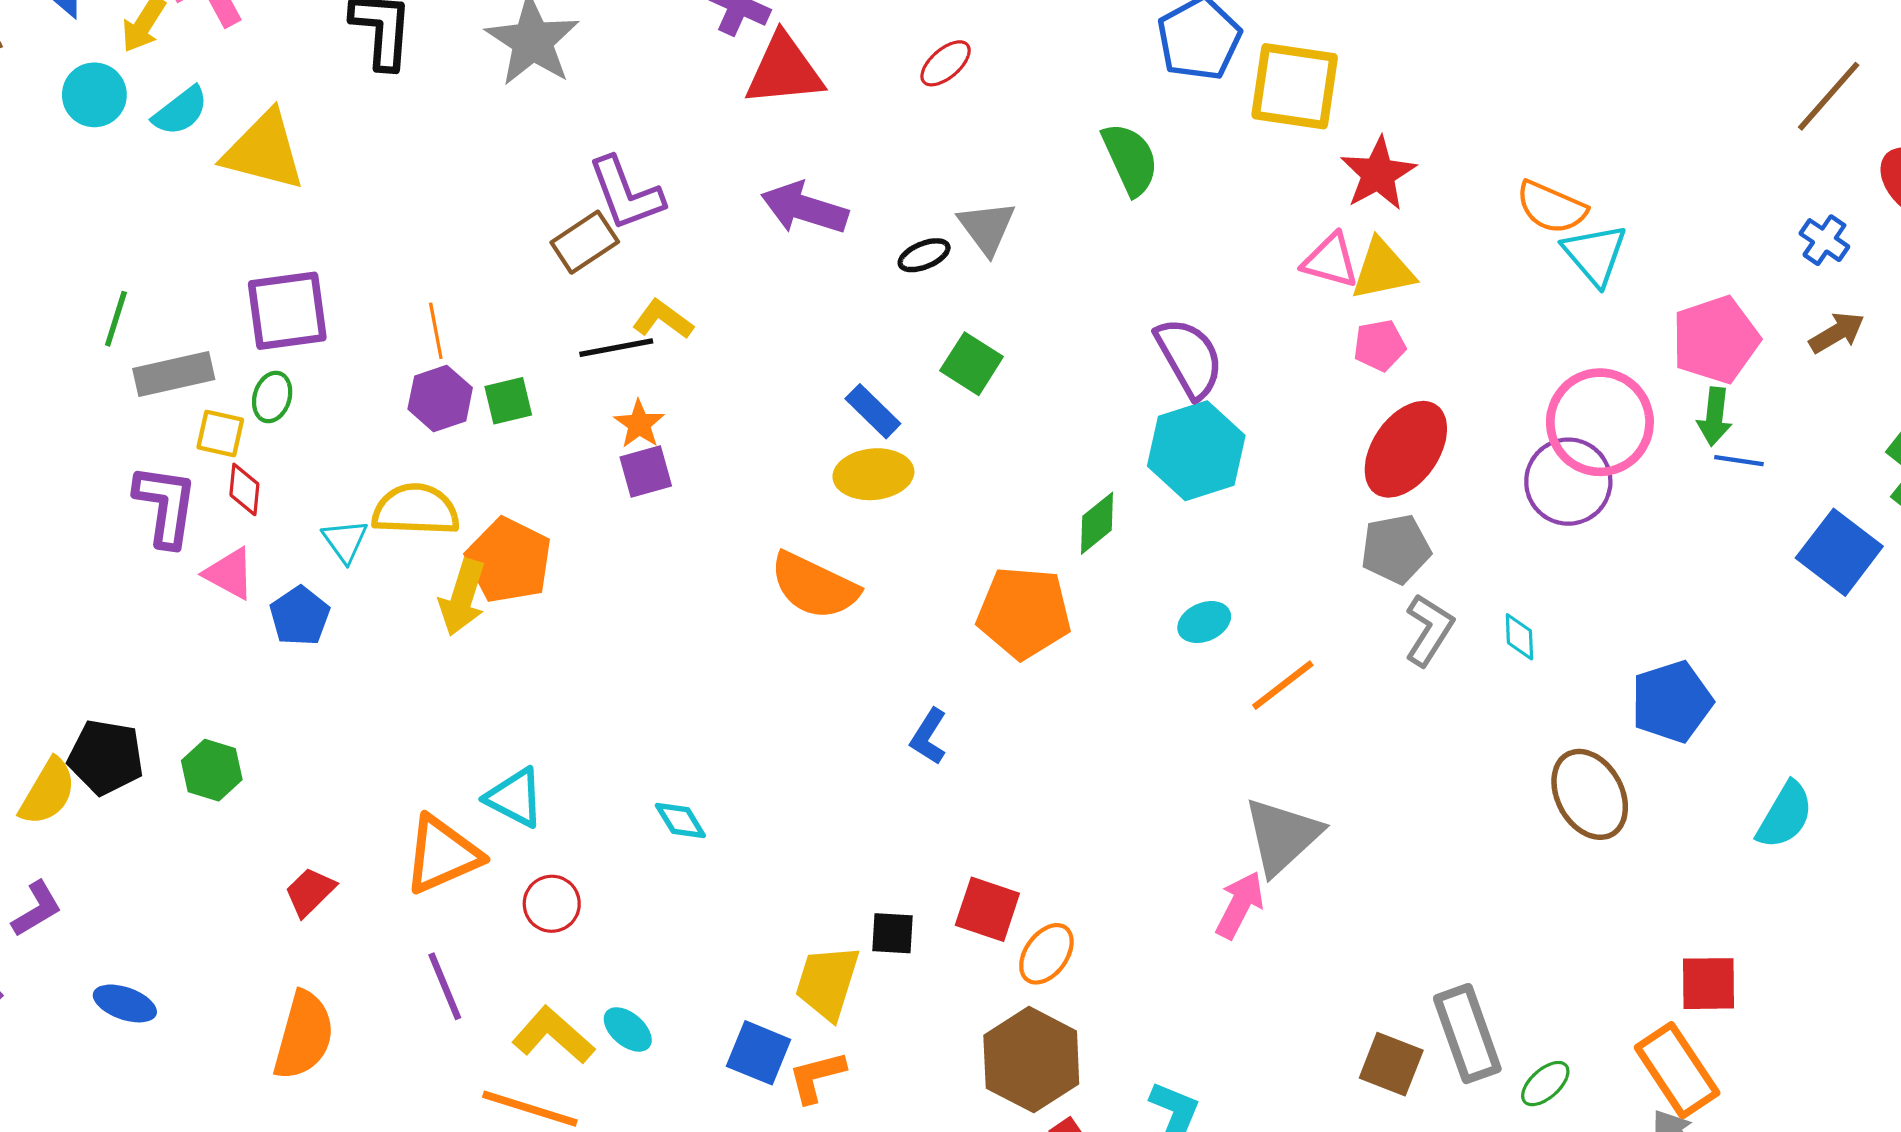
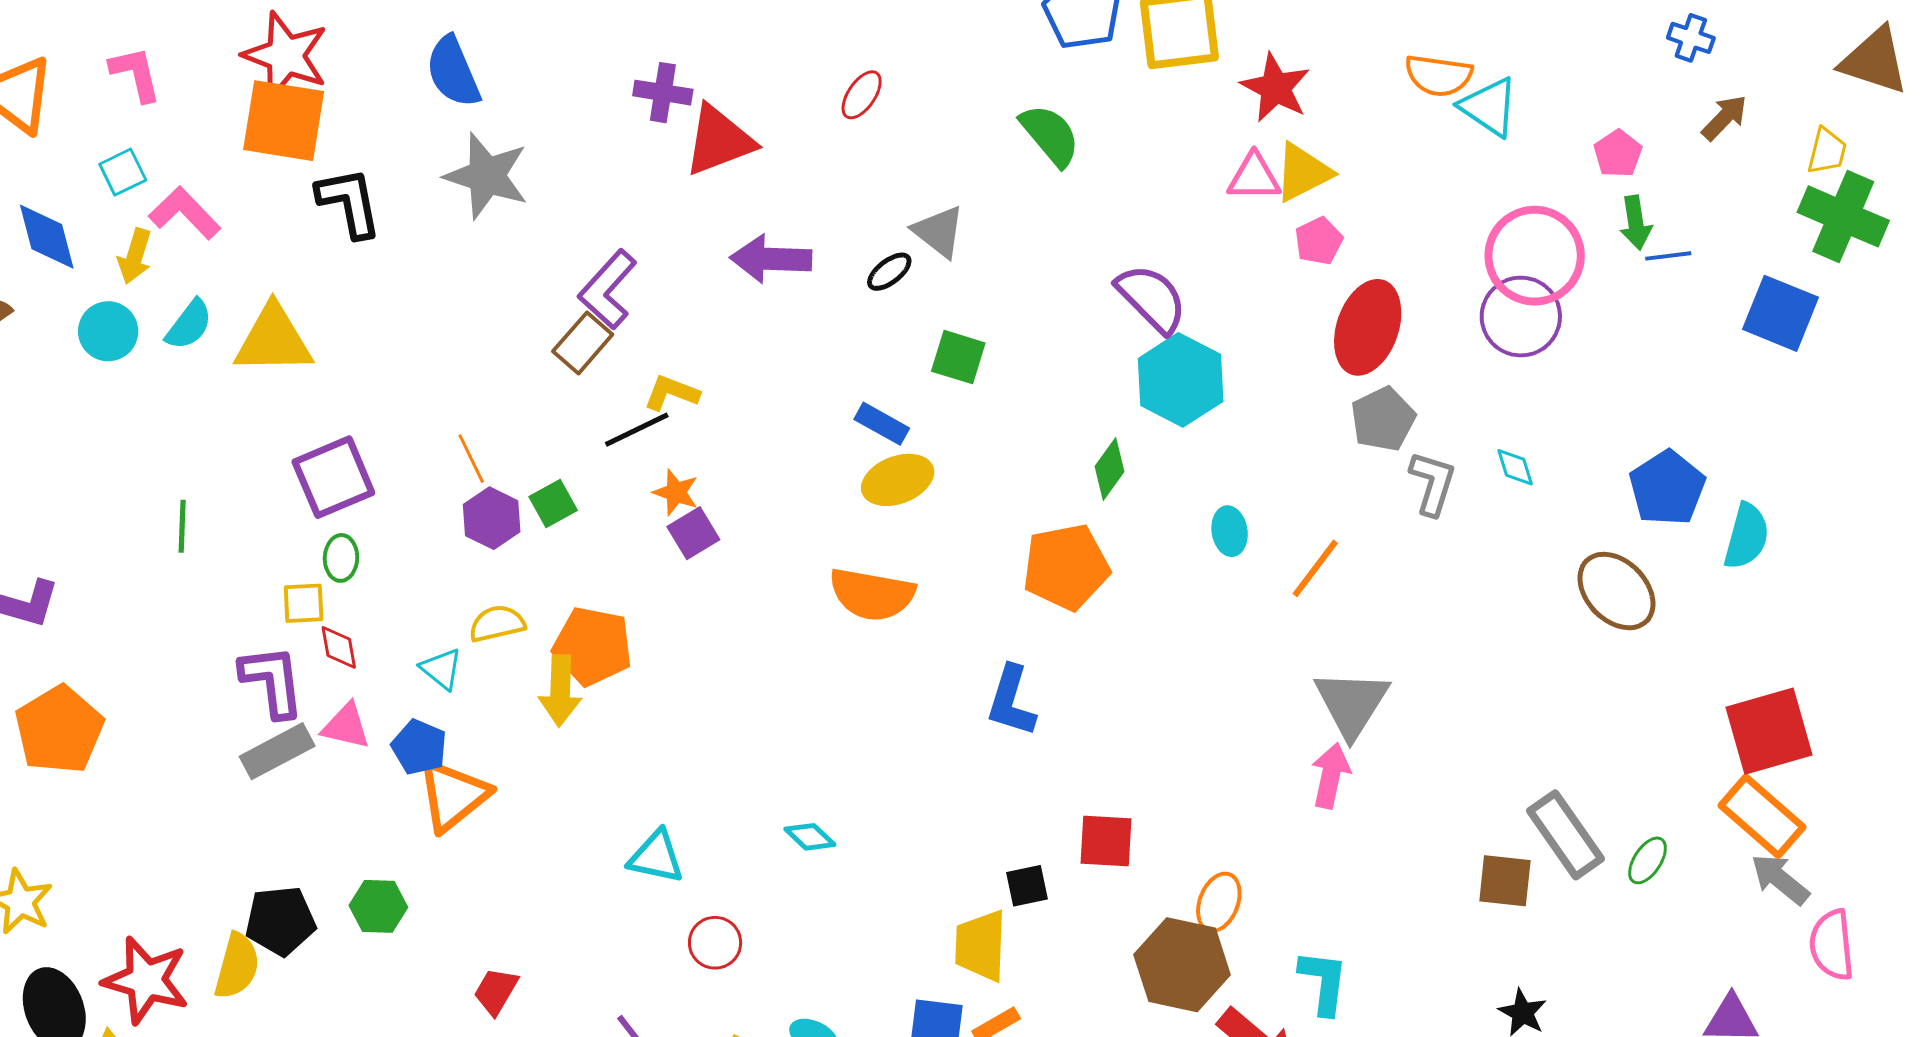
purple L-shape: (626, 194) -> (608, 289), turned 78
pink pentagon: (1716, 340) -> (1618, 154), size x0.6
gray rectangle: (174, 374) -> (277, 751), moved
yellow semicircle: (416, 510) -> (497, 624), size x0.7
cyan ellipse: (1204, 622) -> (1230, 531), turned -60
blue L-shape: (929, 737) -> (1011, 701), size x1.4
cyan semicircle: (1785, 815) -> (1747, 536), moved
orange triangle: (442, 855) -> (453, 795), moved
orange ellipse: (1046, 954) -> (1219, 902), moved
red square: (1708, 984) -> (1769, 731), size x1.5

